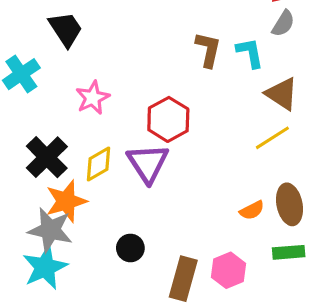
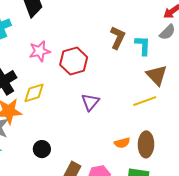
red hexagon: (168, 119) -> (74, 61), moved
purple triangle: (148, 163) -> (90, 102), moved, size x0.7

